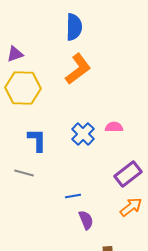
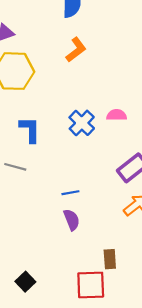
orange L-shape: (78, 69) -> (76, 50), size x0.7
purple semicircle: (86, 220) -> (72, 220), moved

